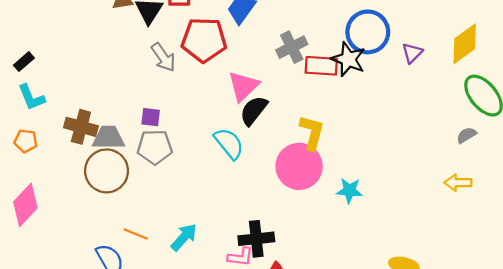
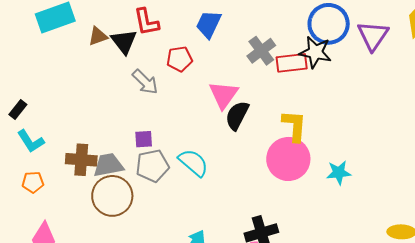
red pentagon: (204, 40) -> (179, 59), size x0.6
purple triangle: (412, 53) -> (373, 36), size x1.6
cyan semicircle: (229, 143) -> (193, 163), moved

